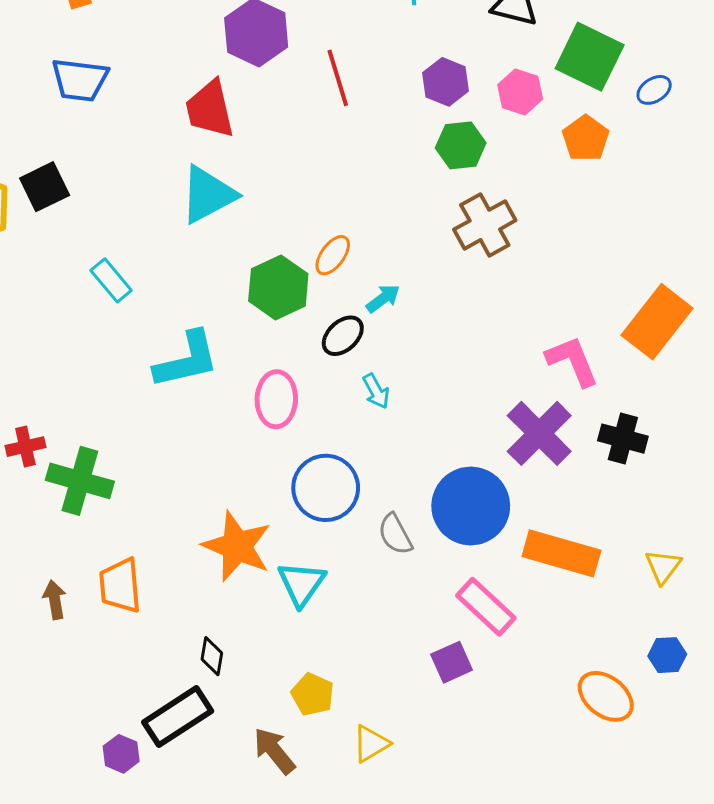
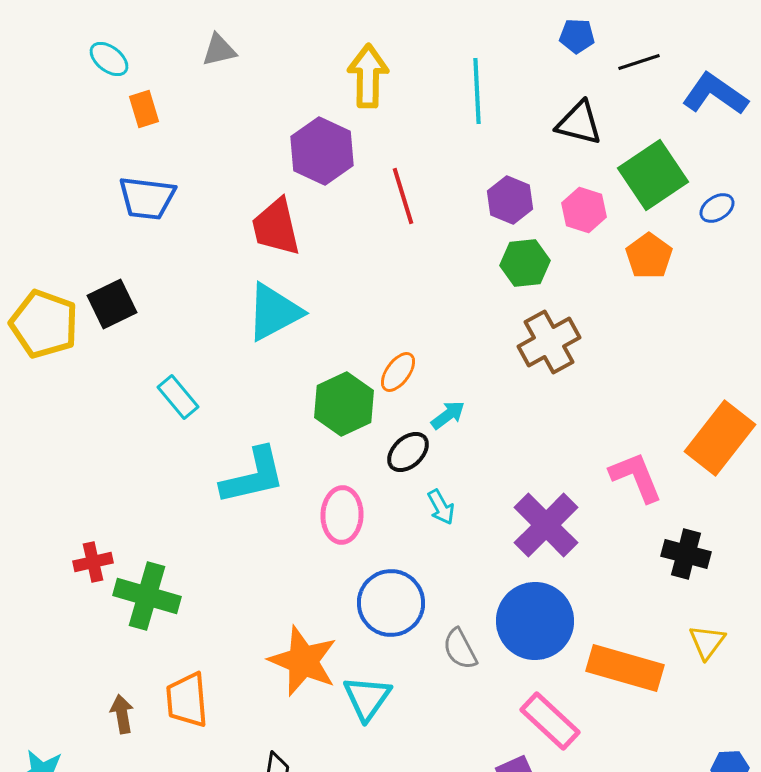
green square: (590, 57) -> (653, 175), turned 30
purple cross: (539, 433) -> (546, 525), moved
yellow triangle: (663, 566) -> (707, 642), moved

